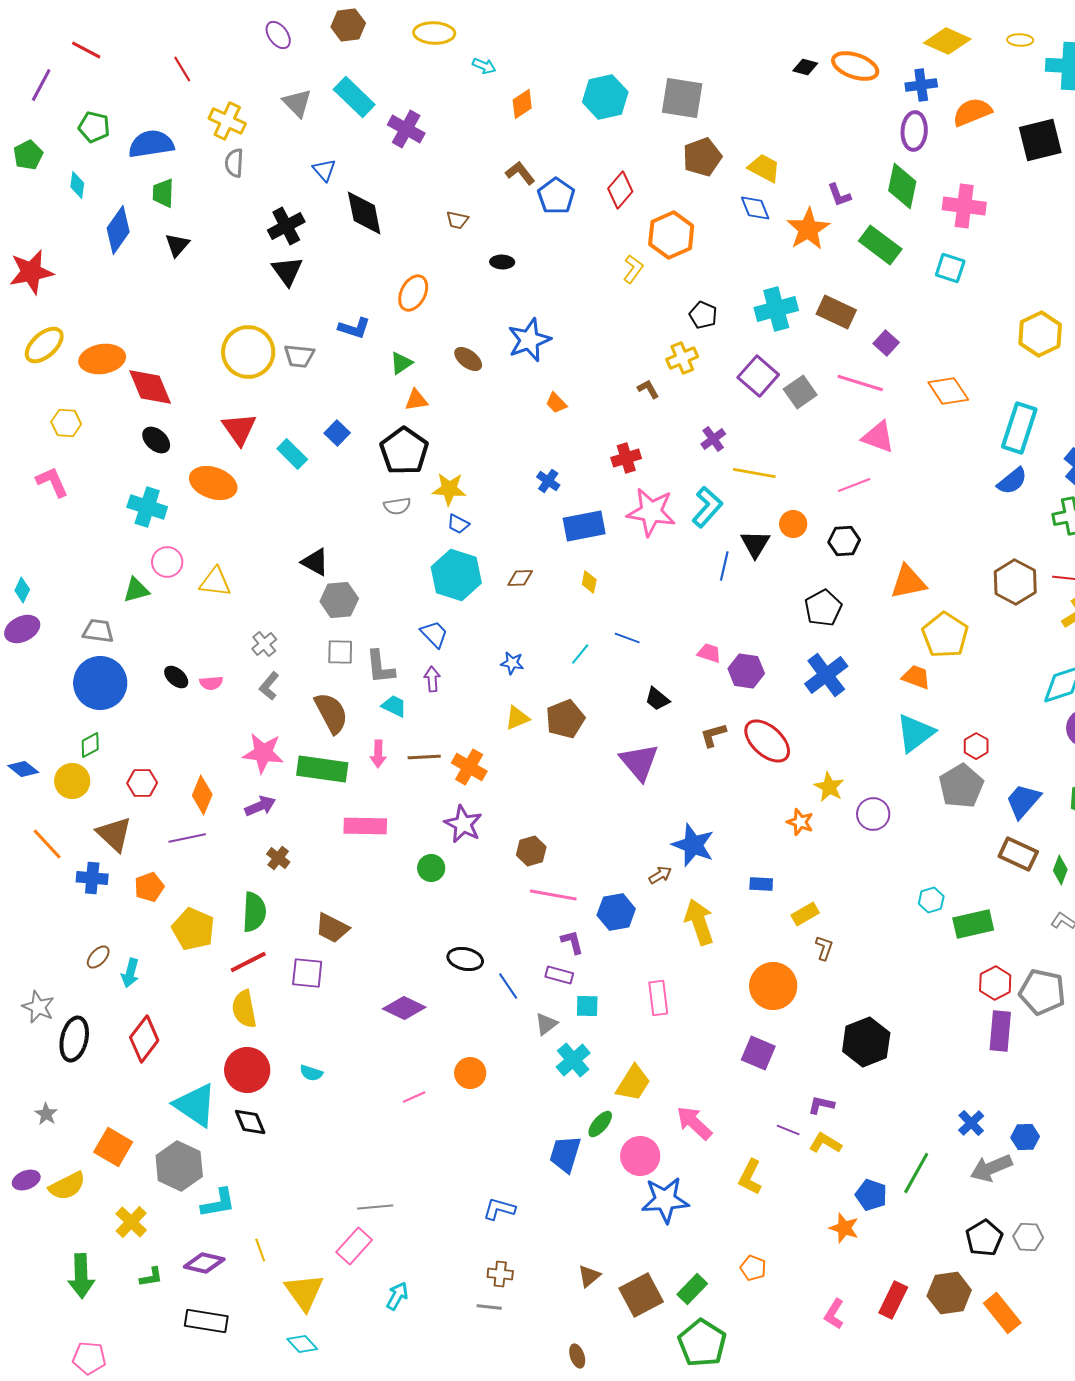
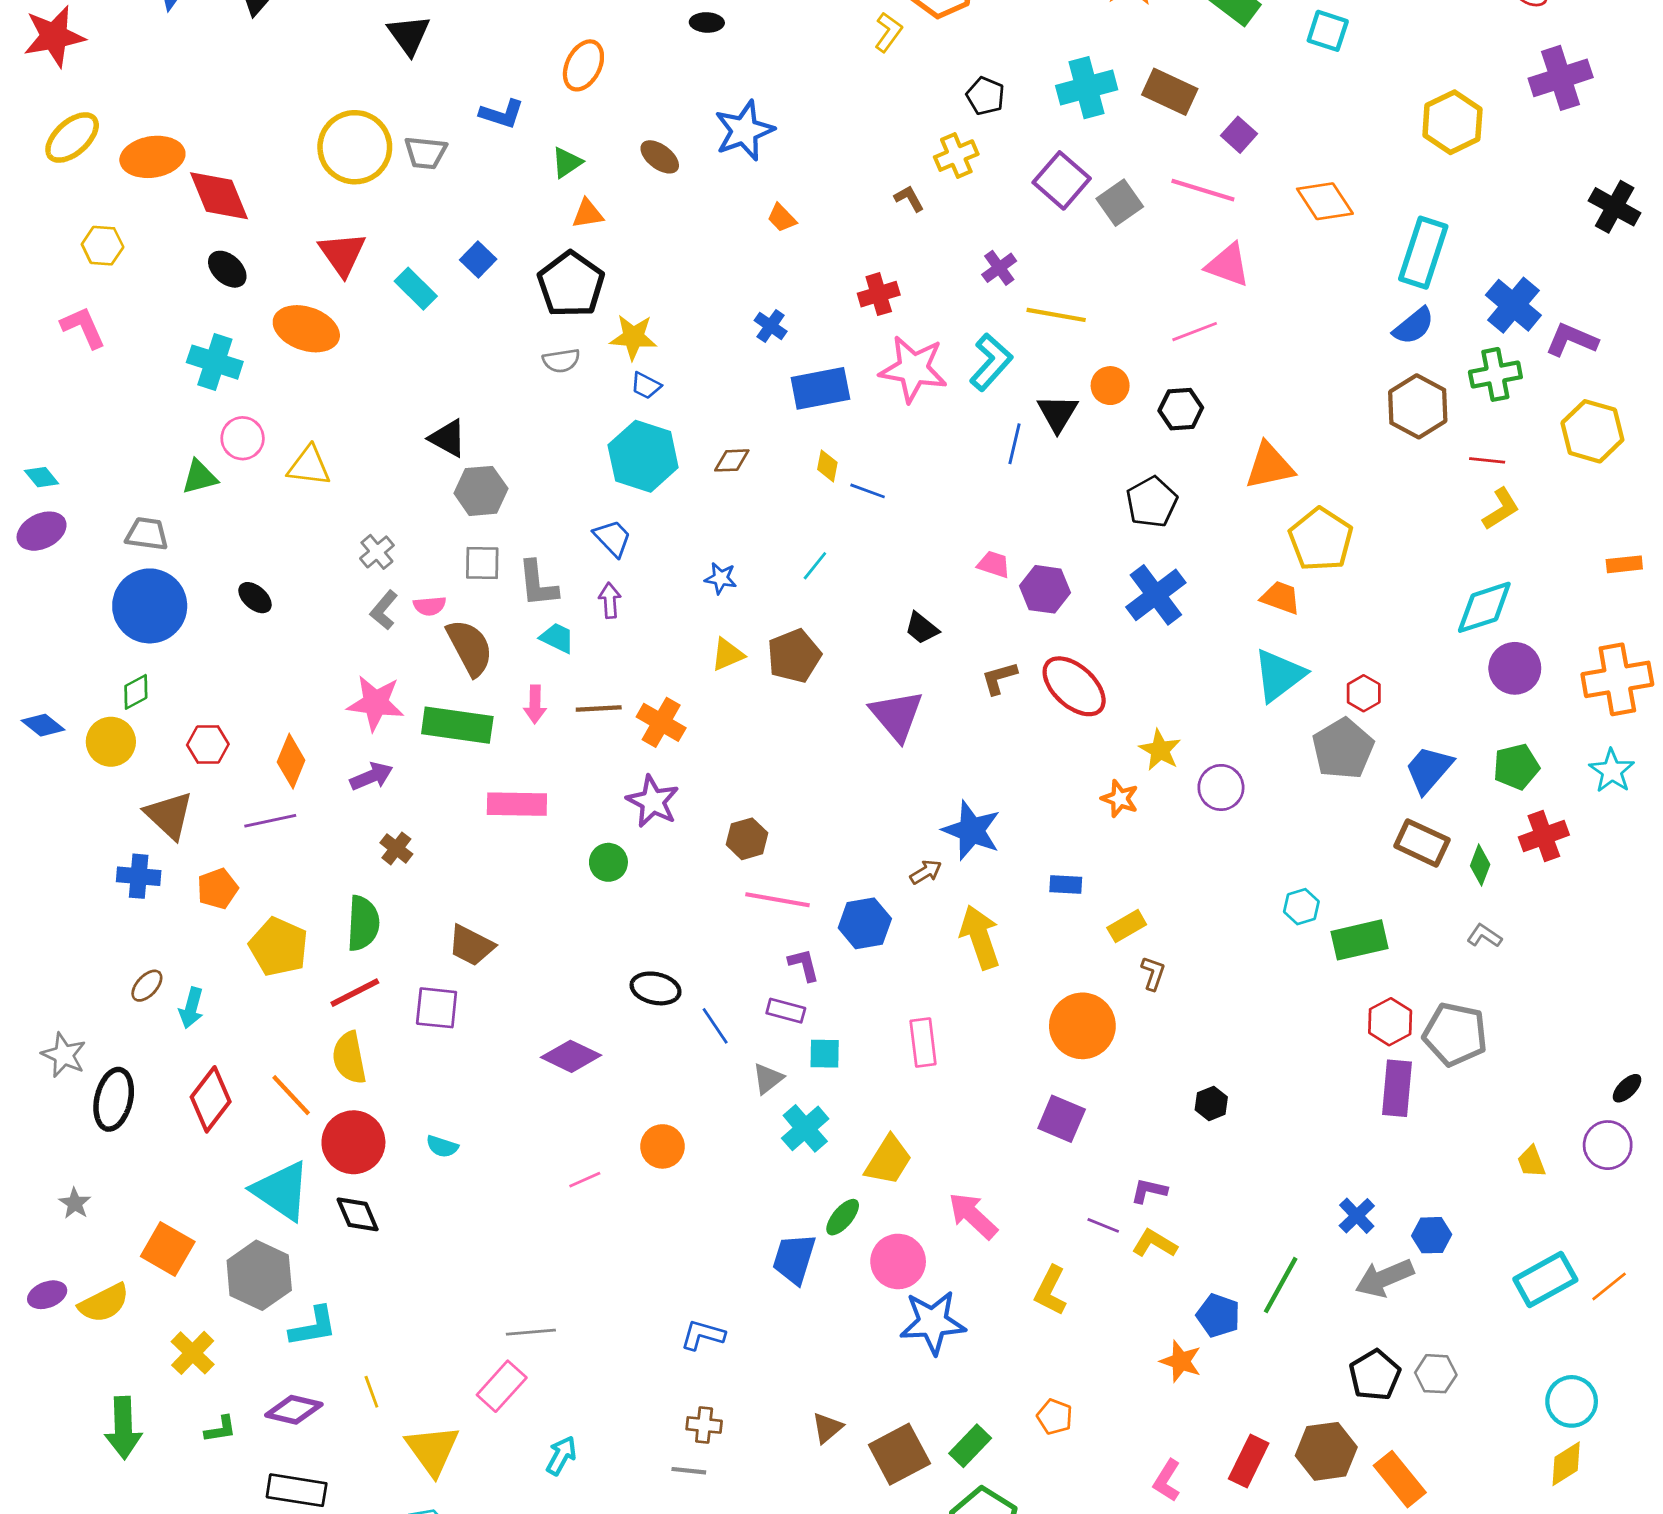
brown hexagon: (1015, 582) -> (1418, 406), moved
cyan diamond: (22, 590) -> (42, 477), turned -65
blue line: (627, 638) -> (868, 491), moved
pink semicircle: (211, 683) -> (430, 606), moved
orange line: (47, 844) -> (291, 1095), moved
black hexagon: (866, 1042) -> (1211, 1103), size x0.5

